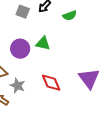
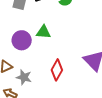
red diamond: (51, 83) -> (57, 70), turned 60

